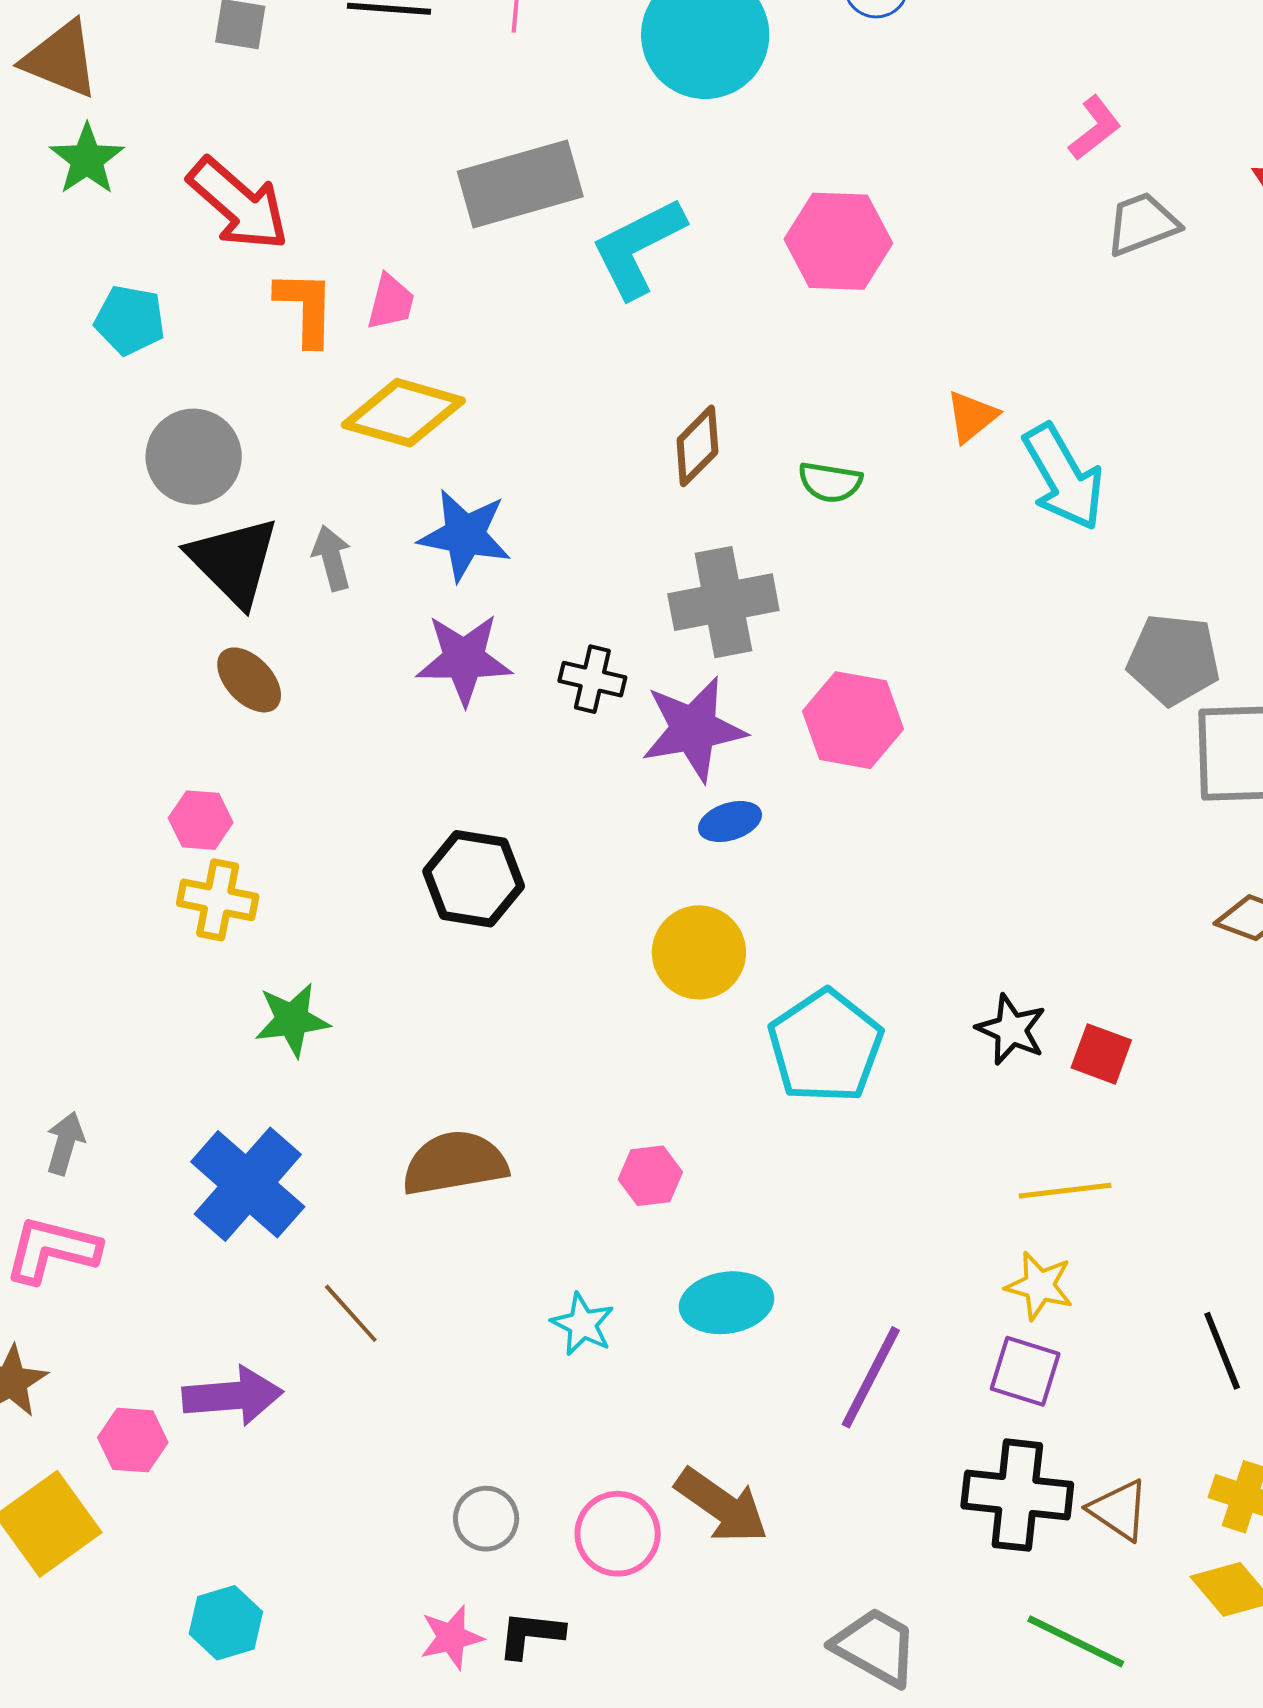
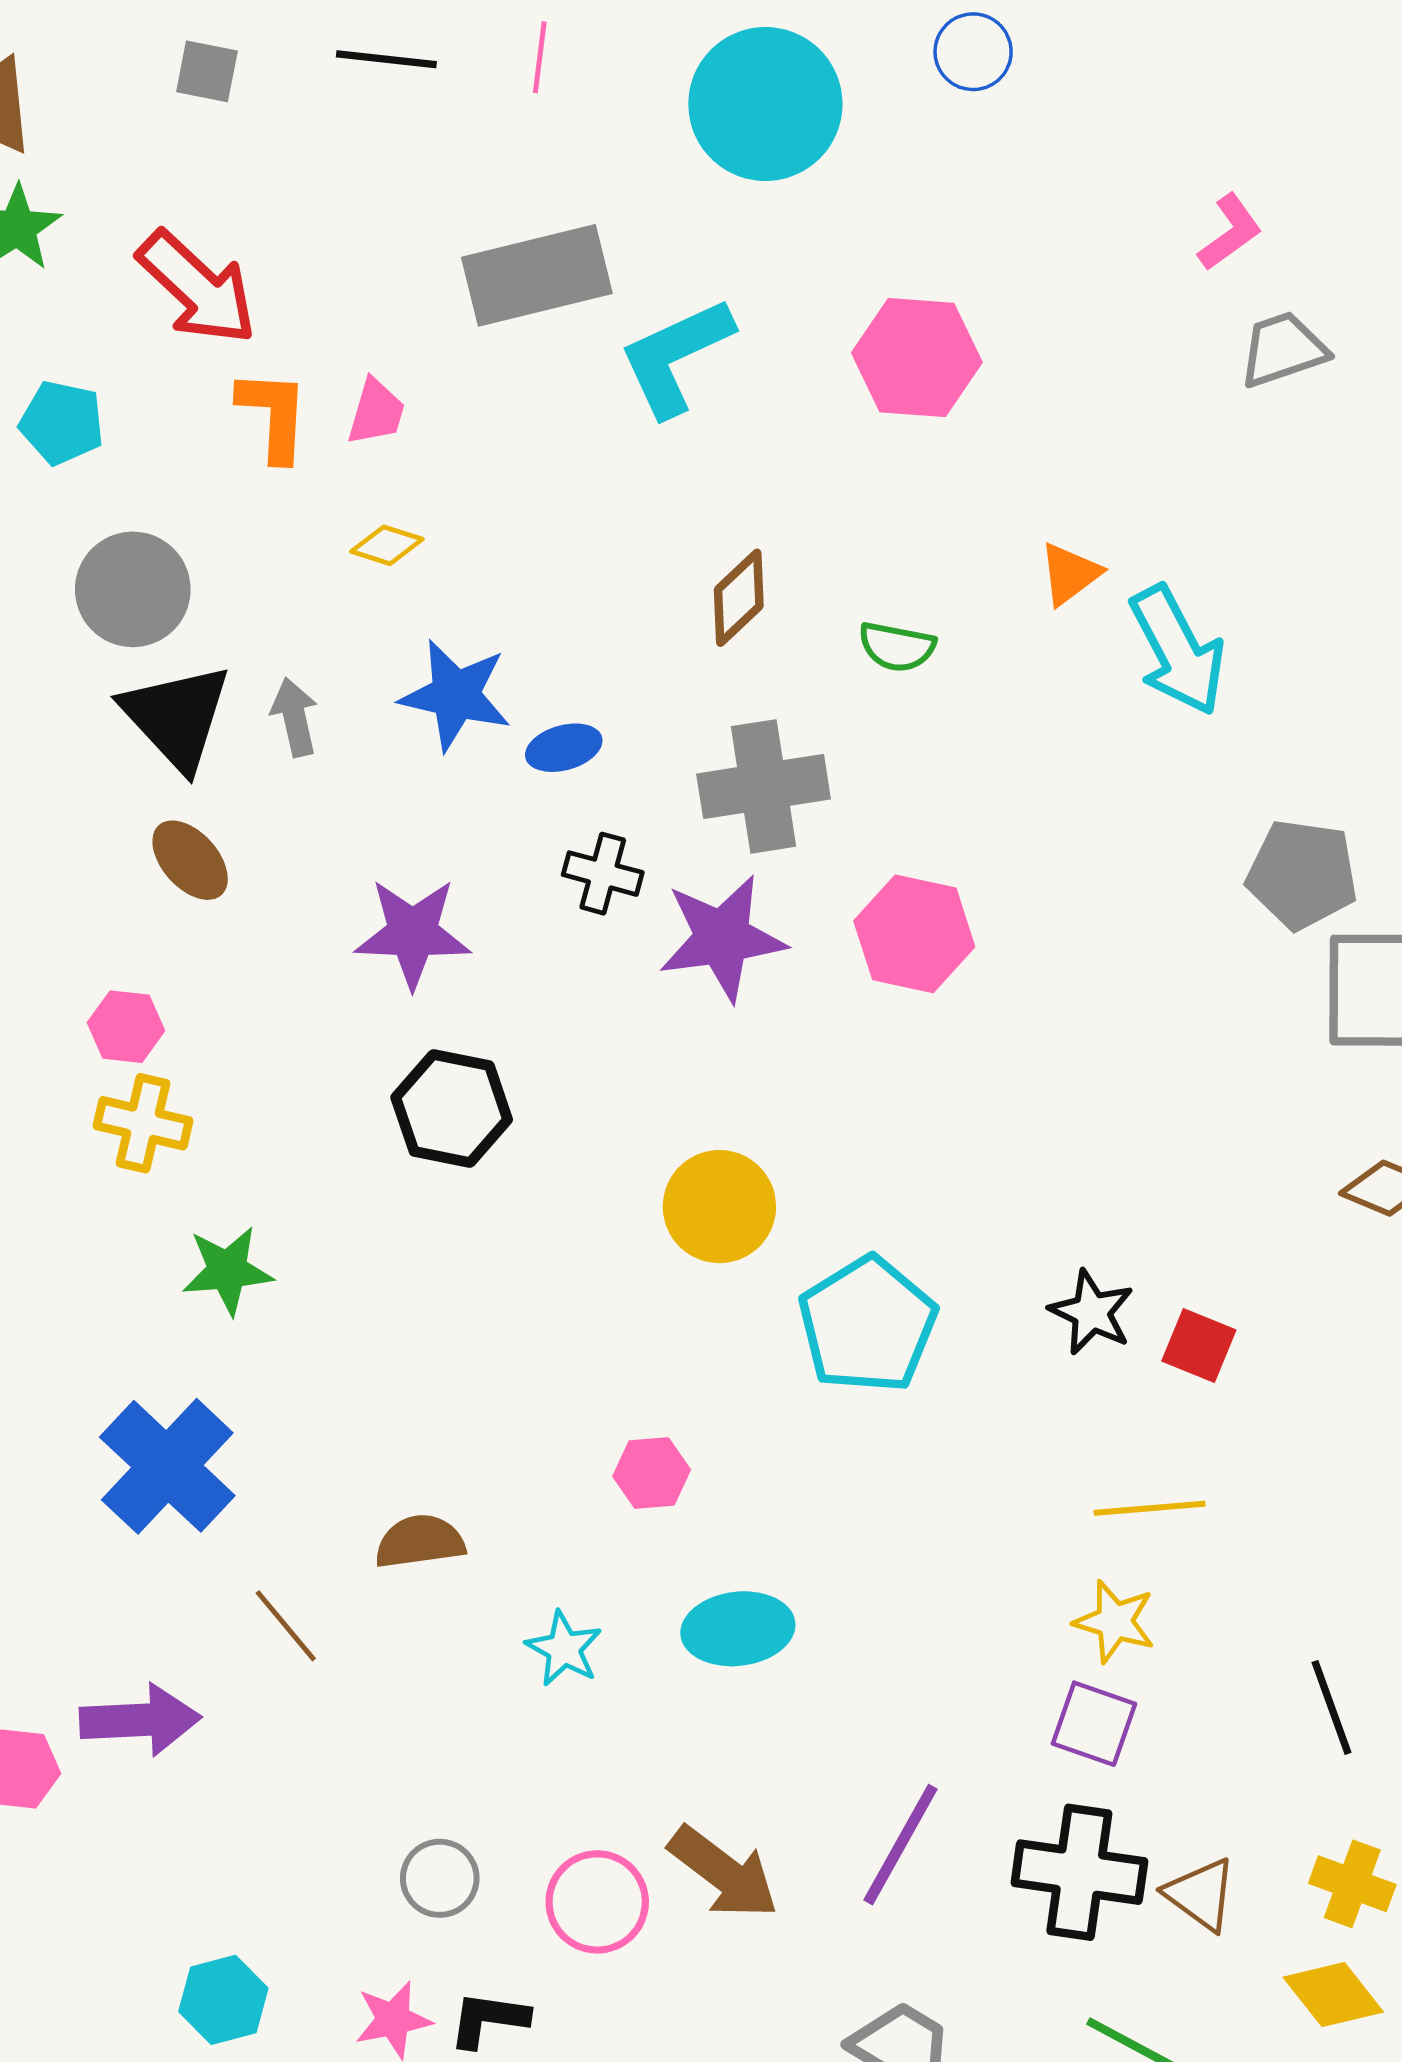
yellow diamond: (403, 413) -> (387, 545), size x0.5
purple star: (464, 659) -> (413, 933), moved
blue ellipse: (730, 822) -> (564, 748), moved
brown semicircle: (455, 1163) -> (420, 1542), moved, size x0.7
purple line: (871, 1377) -> (901, 1845), moved
cyan hexagon: (226, 1623) -> (223, 2000), moved

